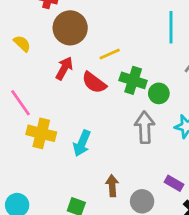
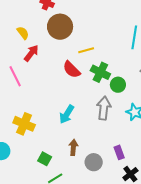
red arrow: (64, 68) -> (31, 53), moved
yellow cross: (41, 133) -> (24, 124), moved
cyan arrow: (82, 143) -> (67, 114), moved
purple rectangle: (174, 183) -> (119, 152), turned 32

